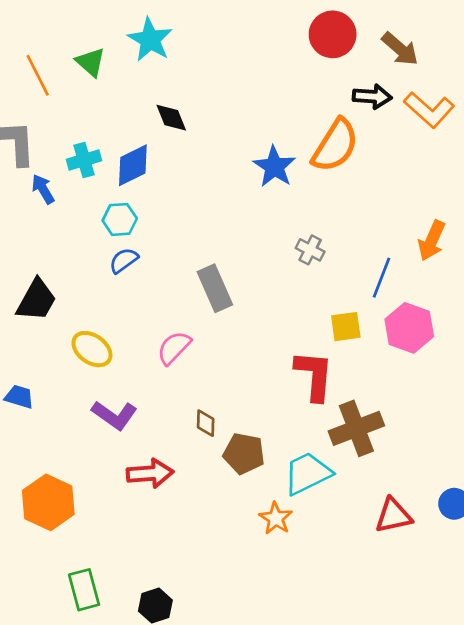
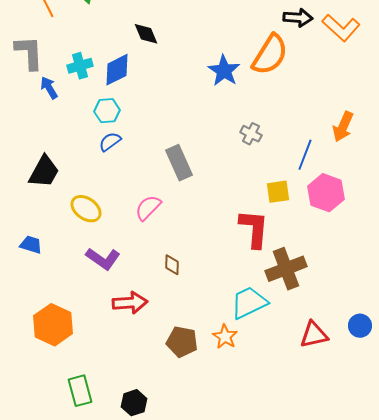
brown pentagon: (244, 454) -> (182, 342), moved

